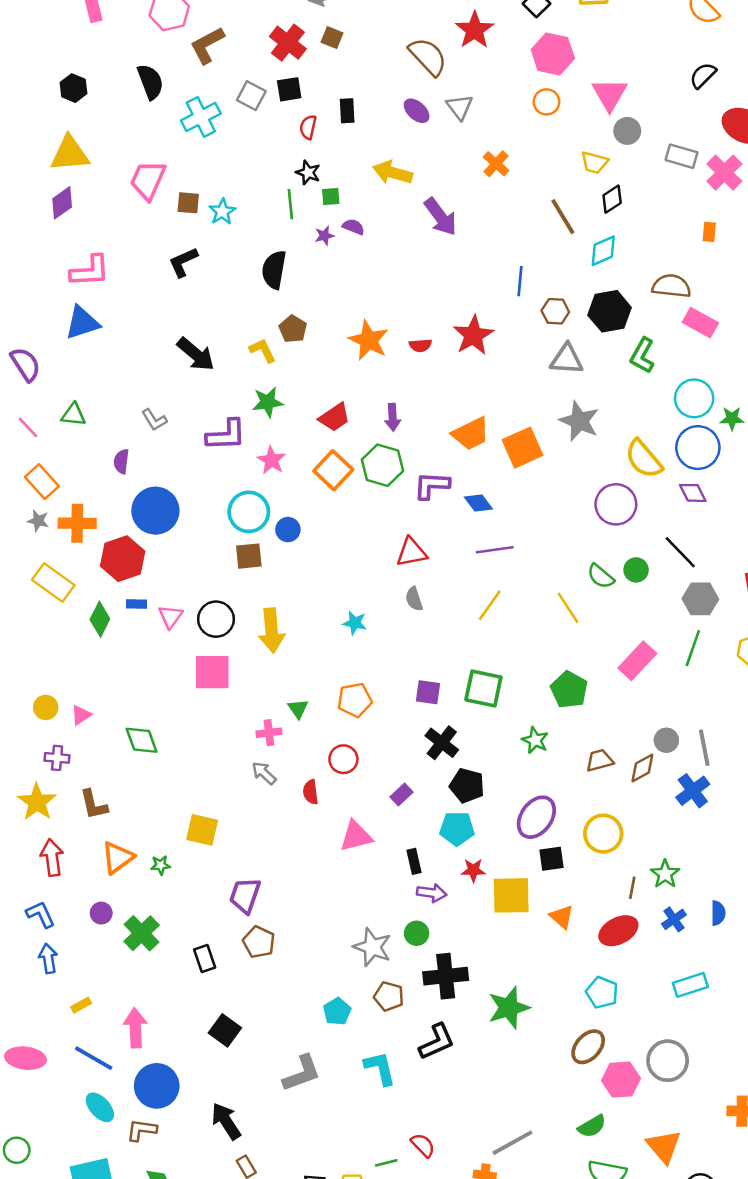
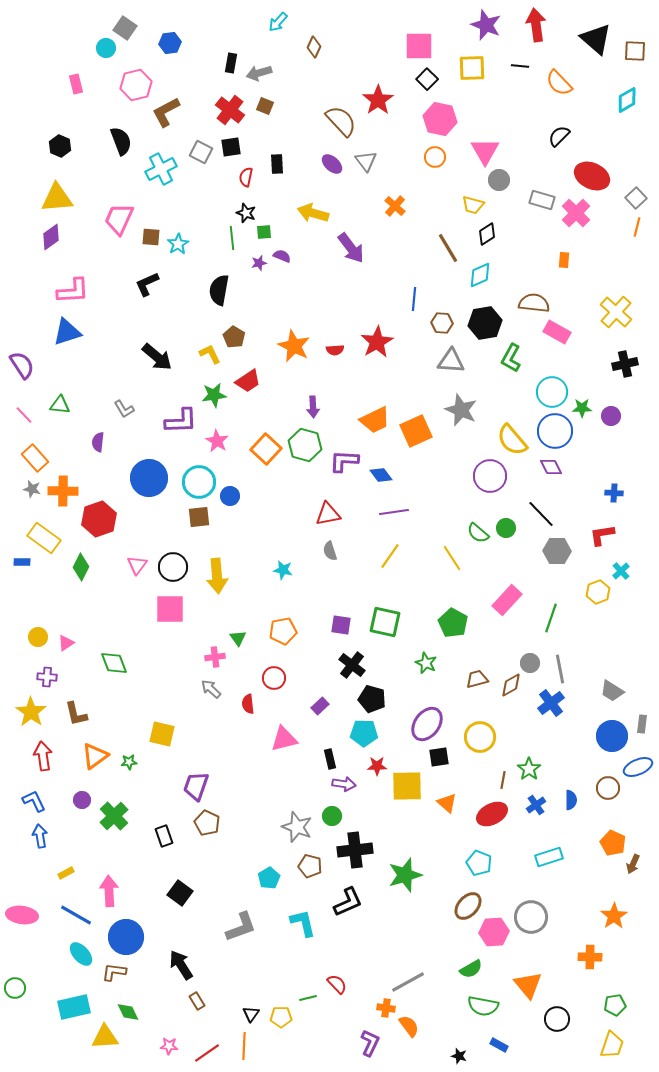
red trapezoid: (335, 417) -> (248, 381), moved
blue circle: (155, 511) -> (149, 478), moved
blue rectangle: (137, 604) -> (22, 562), moved
green line: (693, 648) -> (551, 618), moved

